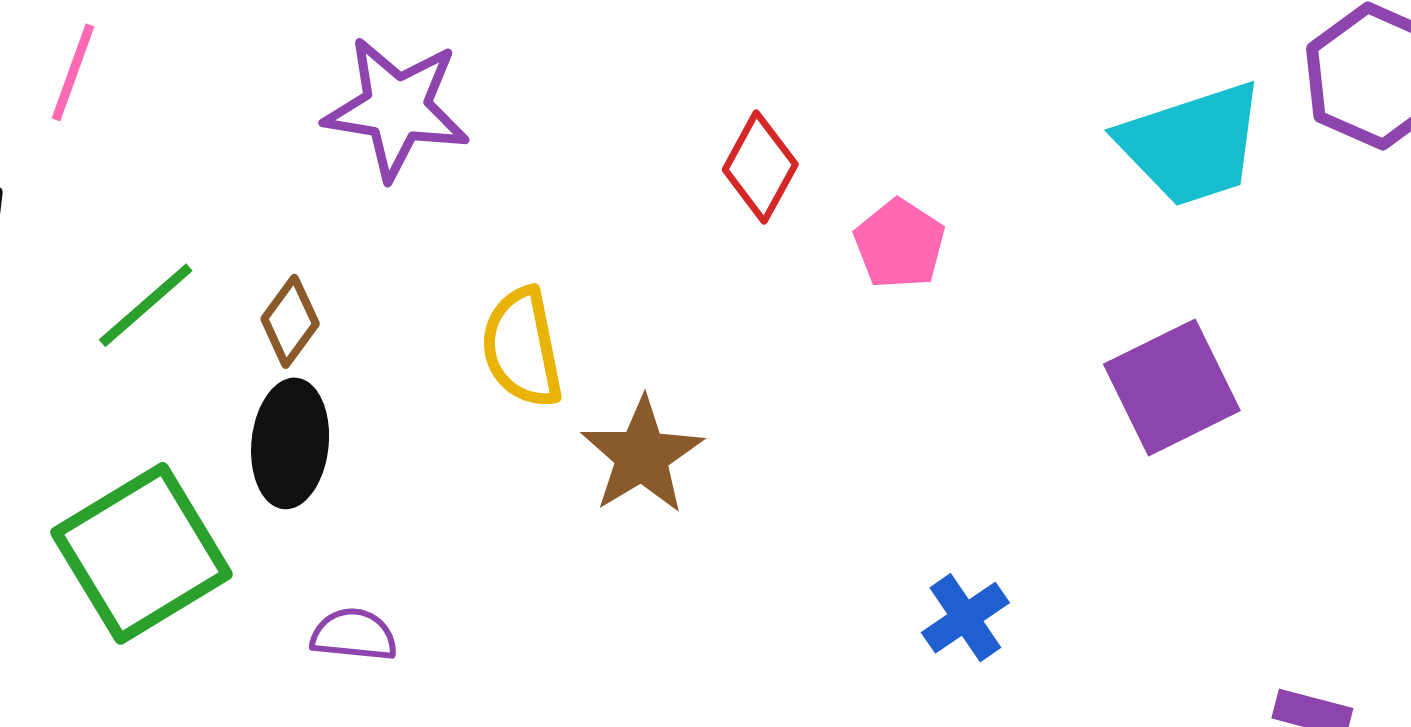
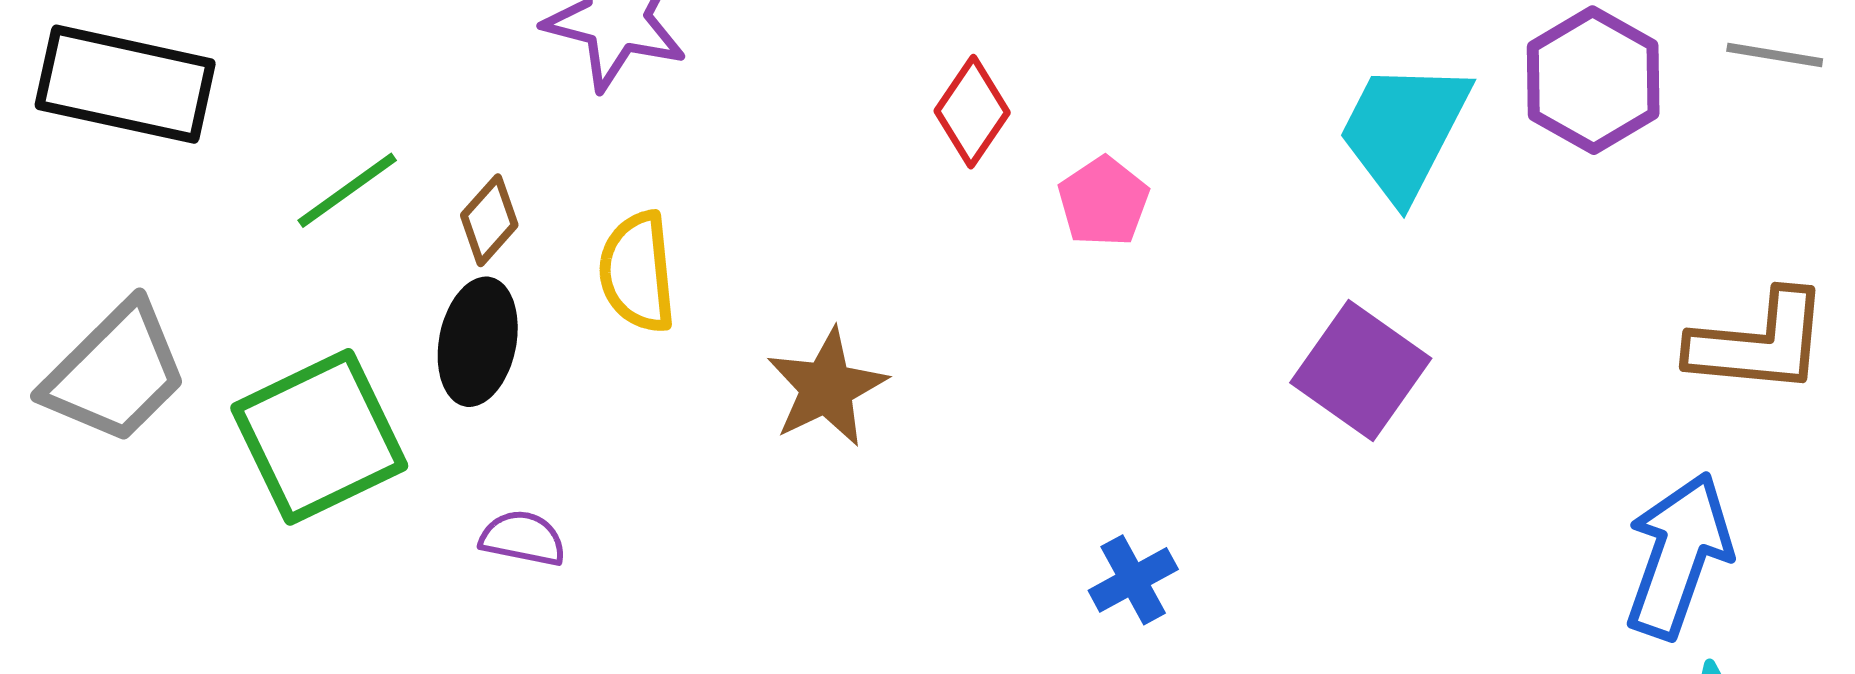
cyan trapezoid: (1192, 144) -> (1404, 130), turned 130
yellow semicircle: (522, 348) -> (637, 272), moved
purple square: (1172, 387) -> (1361, 371), turned -34

